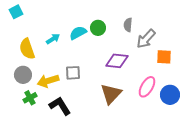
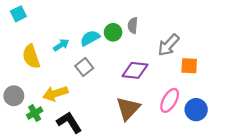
gray semicircle: (128, 25) -> (133, 25), moved
gray square: (73, 73) -> (84, 67), moved, turned -35
gray circle: (23, 75) -> (14, 96), moved

